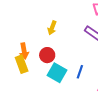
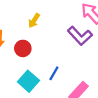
cyan square: (57, 73) -> (28, 81), moved

